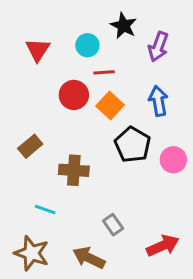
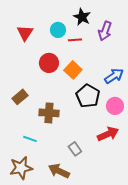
red line: (104, 72) -> (75, 40), moved
blue arrow: (158, 101) -> (114, 76), moved, turned 66
red arrow: (163, 246) -> (108, 134), moved
brown star: (32, 253) -> (21, 168), turned -30

